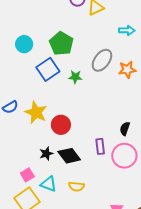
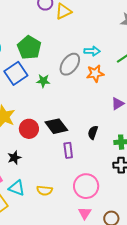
cyan arrow: (127, 30) -> (92, 51), moved
black diamond: (69, 156) -> (56, 126), moved
pink circle: (124, 156) -> (86, 186), moved

